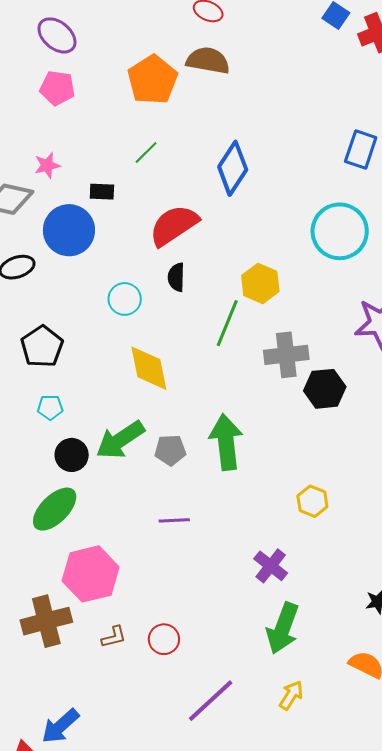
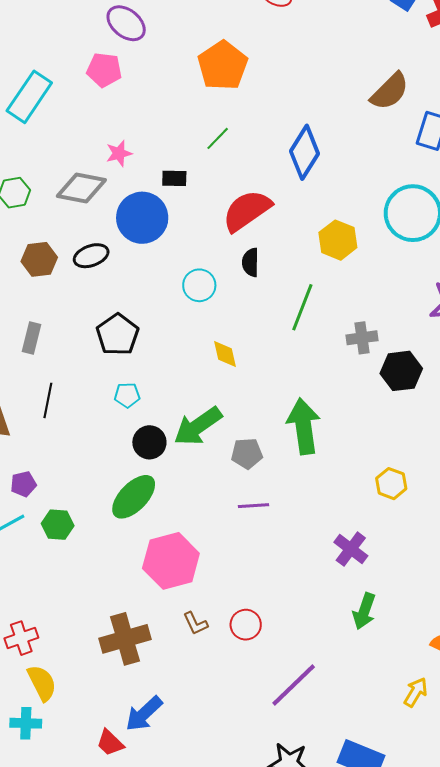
brown semicircle: (208, 61) -> (390, 91), moved, turned 126
pink pentagon: (57, 88) -> (104, 70), moved
yellow hexagon: (260, 283) -> (338, 240), moved
gray cross: (286, 355) -> (362, 338), size x0.7
yellow diamond: (149, 368) -> (225, 354), size x0.6
gray pentagon: (170, 450) -> (247, 453), moved
brown cross: (46, 621) -> (125, 639), moved
green arrow: (283, 628) -> (364, 611), size x0.7
brown L-shape: (114, 637) -> (195, 623), turned 80
yellow arrow: (291, 695) -> (416, 692), moved

